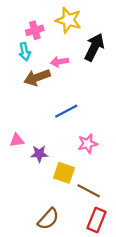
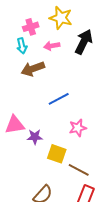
pink arrow: (59, 62) -> (52, 46), moved
pink triangle: (17, 140) -> (15, 125), size x1.5

